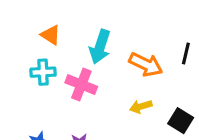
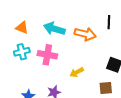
cyan arrow: (100, 47) -> (54, 29), turned 100
yellow arrow: (141, 107) -> (77, 72), moved

